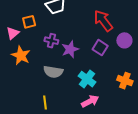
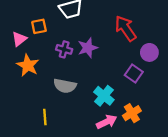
purple square: (100, 48) -> (134, 73), moved
purple star: (70, 49) -> (88, 48), moved
orange cross: (125, 81) -> (132, 113), moved, turned 35
yellow line: (45, 102) -> (45, 117), moved

